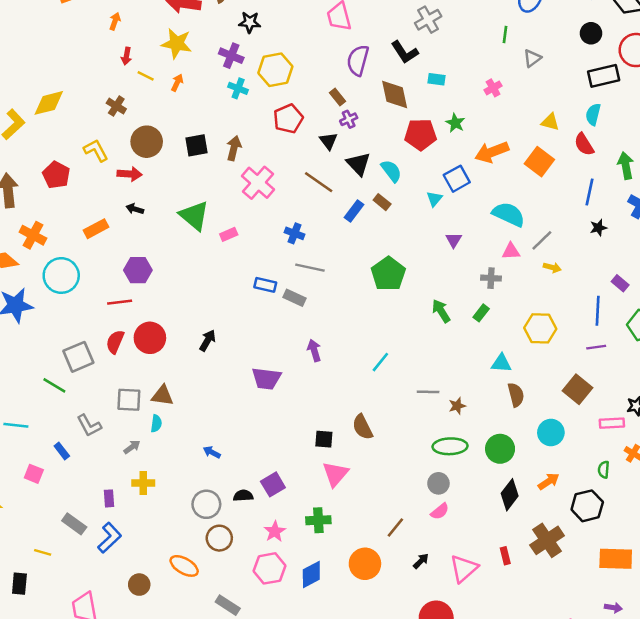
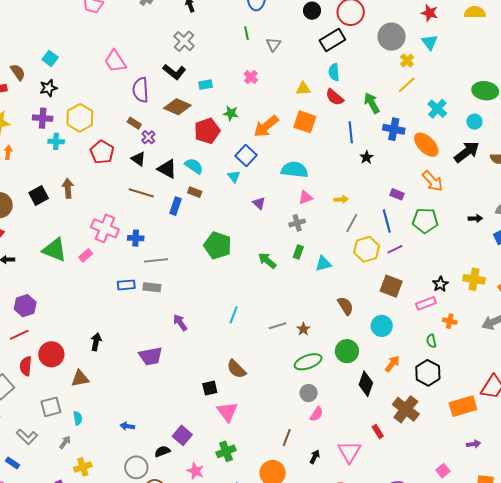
brown diamond: (395, 95) -> (177, 107), turned -36
pink cross: (258, 183) -> (105, 228), moved
gray line: (542, 240) -> (352, 223), moved
yellow hexagon: (540, 328) -> (367, 249), moved
cyan triangle: (501, 363) -> (323, 264), moved
brown triangle: (162, 396) -> (80, 378), moved

